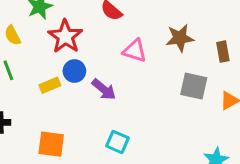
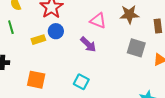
purple arrow: (104, 89) -> (88, 44), moved

